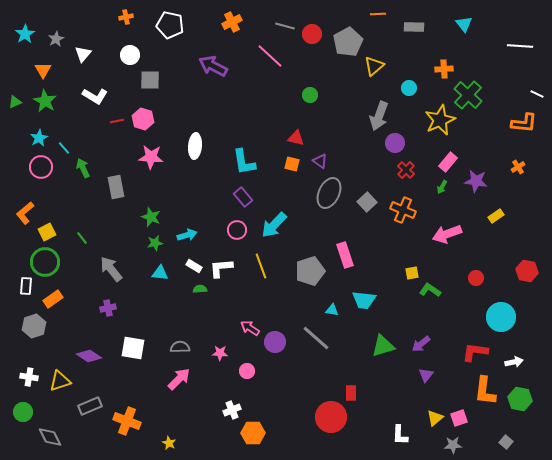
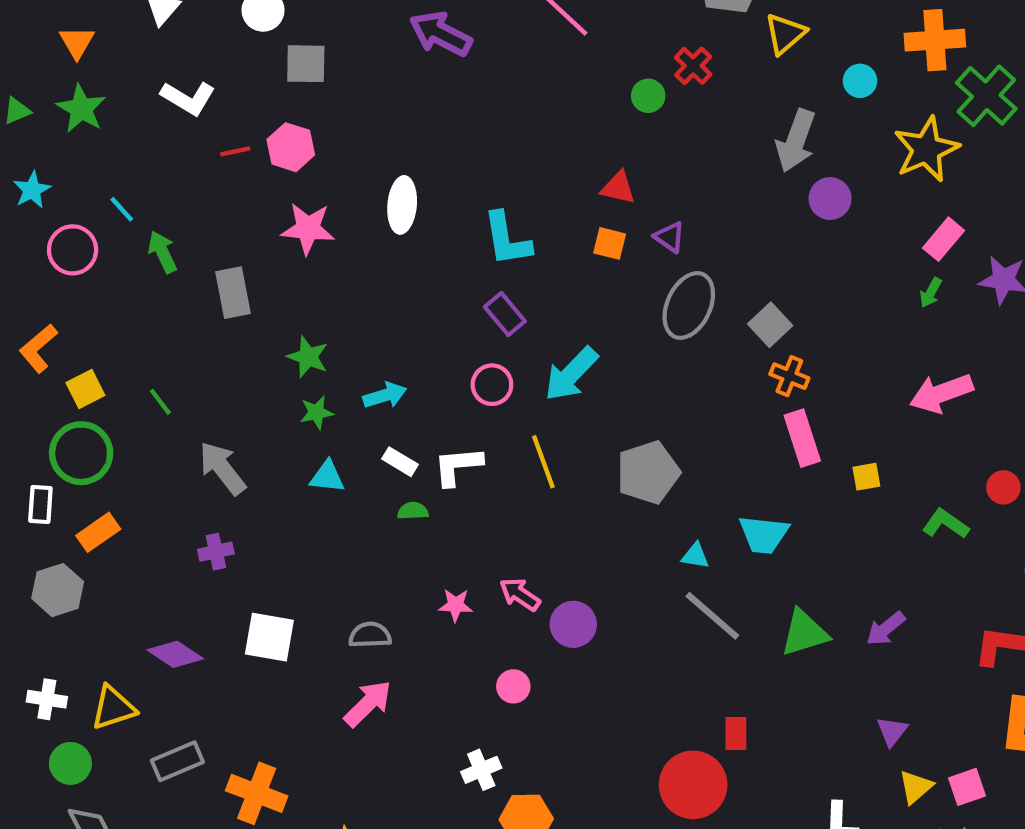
orange cross: (444, 69) -> (935, 40), size x1.5
cyan star: (39, 138) -> (32, 190), moved
red cross: (406, 170) -> (693, 66), moved
orange cross: (403, 210) -> (789, 376), moved, size x0.7
pink rectangle: (345, 255) -> (802, 438), moved
green L-shape: (430, 290) -> (946, 524), moved
gray line: (316, 338) -> (712, 616), moved
pink star: (220, 353) -> (456, 605), moved
purple triangle: (426, 375) -> (892, 731), moved
green circle: (23, 412) -> (70, 763), moved

